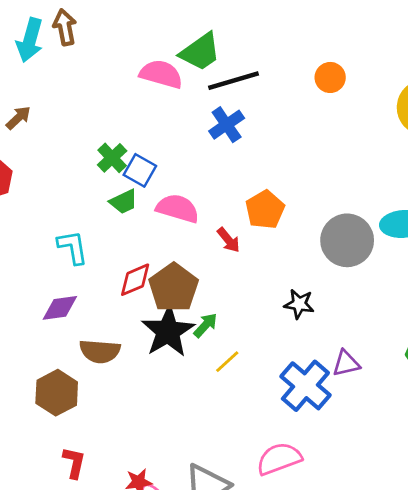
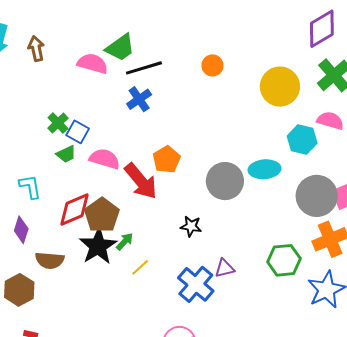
brown arrow: (65, 27) -> (36, 49), moved
red arrow: (229, 240) -> (141, 181), size x2.0
red diamond: (135, 280) -> (75, 210), size x1.4
purple diamond: (60, 308) -> (21, 230), turned -64

